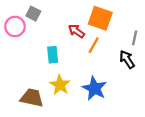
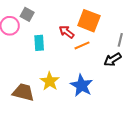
orange line: (94, 45) -> (82, 45), turned 35
cyan rectangle: (53, 55) -> (39, 43), moved
black arrow: (127, 59) -> (113, 60), turned -90

